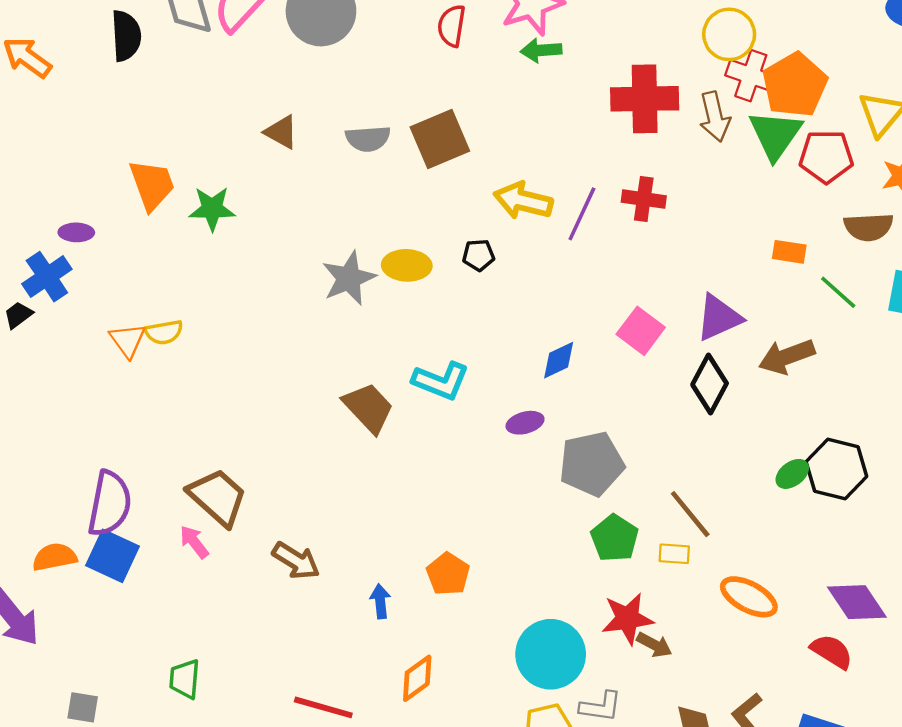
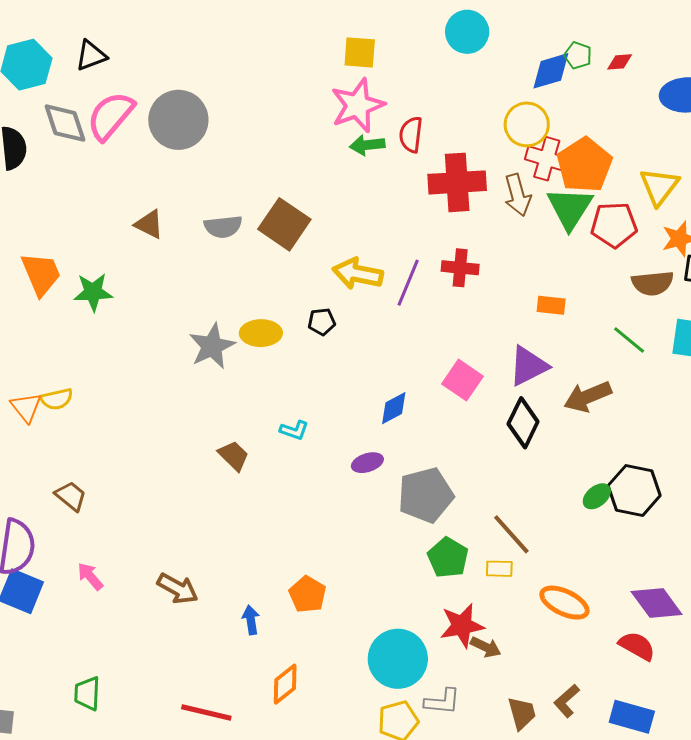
red semicircle: (452, 26) -> (411, 135), moved
brown square: (440, 139) -> (284, 224), turned -30
orange rectangle: (789, 252) -> (551, 305), moved
cyan L-shape: (441, 381) -> (294, 430), size x0.6
brown trapezoid: (368, 408) -> (234, 456), size x0.7
brown trapezoid: (218, 497) -> (71, 496), moved, size x0.6

